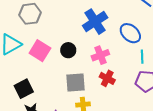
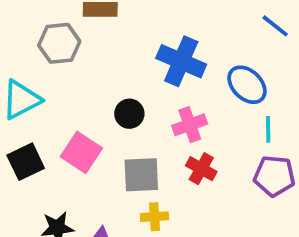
blue cross: (95, 22) -> (181, 61), turned -35
pink square: (40, 51) -> (81, 152), moved
black square: (24, 89) -> (26, 162), moved

